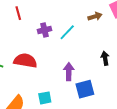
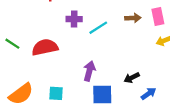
black arrow: (105, 58) -> (132, 78), moved, turned -120
red semicircle: (25, 61) -> (45, 47), turned -35

